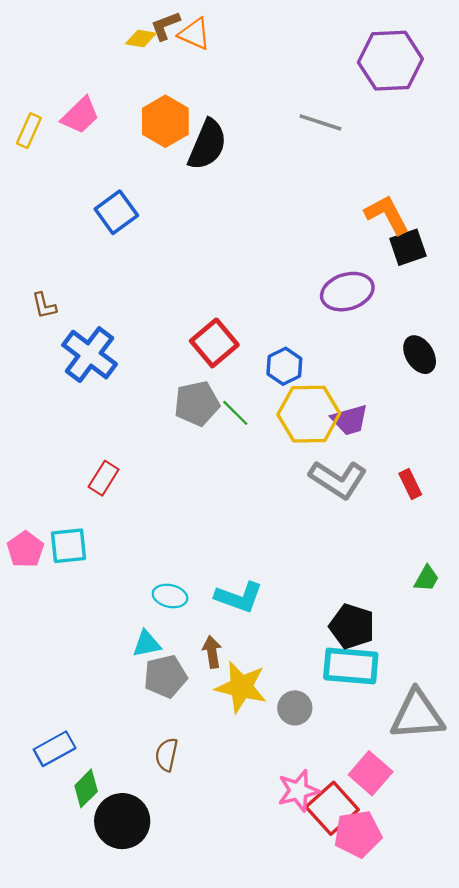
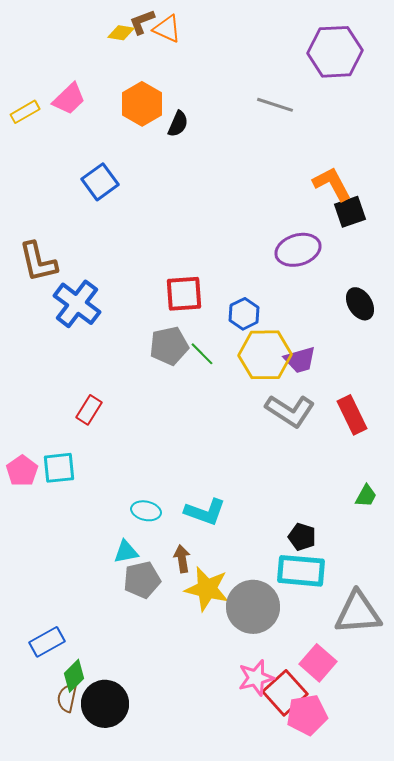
yellow rectangle: (29, 131) -> (25, 112), turned 36
black semicircle: (207, 145) -> (178, 124), size x0.6
brown L-shape: (44, 306) -> (38, 262), size x1.8
red square: (214, 343) -> (184, 294), turned 36
red rectangle: (410, 484) -> (352, 415), size x1.5
black pentagon: (352, 626) -> (302, 537), size x0.7
gray circle: (295, 708) -> (253, 607), size x1.8
brown semicircle: (167, 755) -> (67, 698), moved

